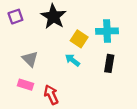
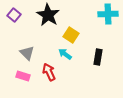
purple square: (15, 17) -> (14, 15), turned -32
cyan cross: (107, 31) -> (108, 14), moved
red arrow: (51, 95) -> (49, 72), moved

